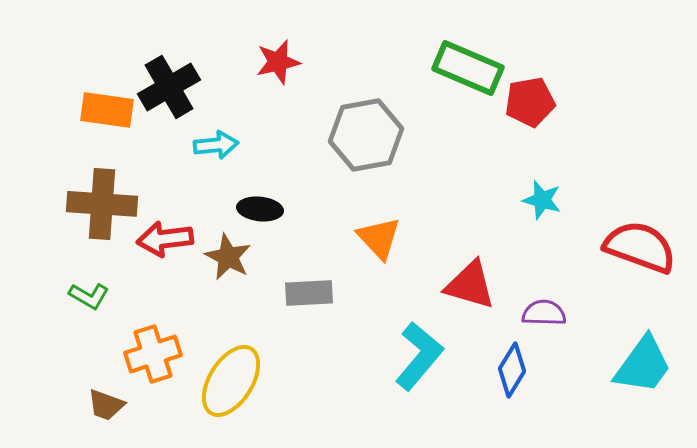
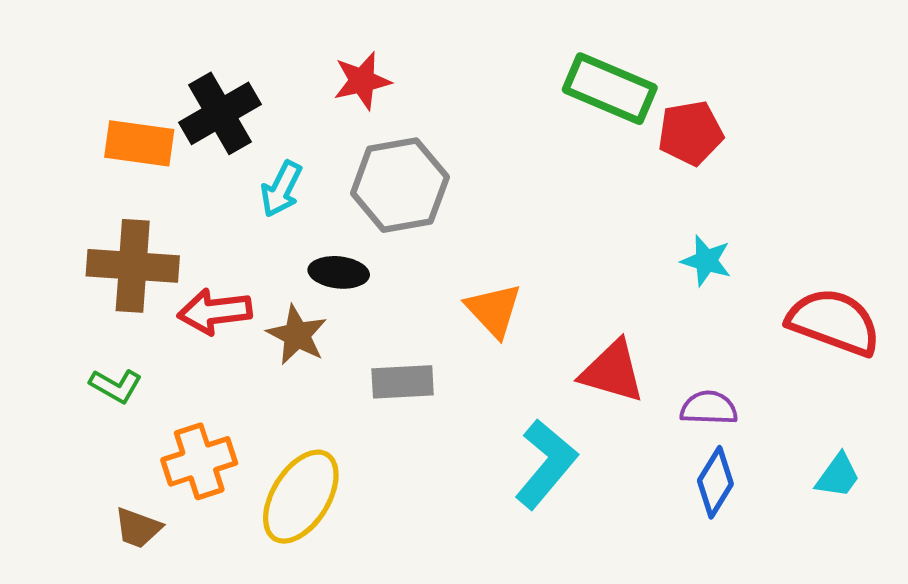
gray hexagon: (366, 135) -> (400, 185), moved
cyan arrow: (216, 145) -> (281, 189), turned 123
cyan trapezoid: (643, 365) -> (838, 476), size x0.6
blue diamond: (512, 370) -> (715, 482), moved

